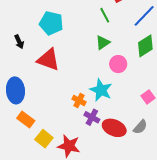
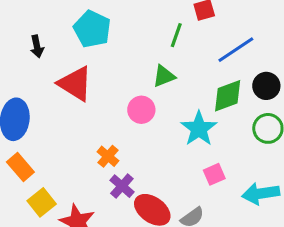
green line: (105, 15) -> (176, 35), turned 35
pink circle: (118, 64) -> (141, 110), moved
cyan star: (101, 90) -> (199, 129), moved

